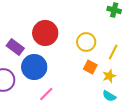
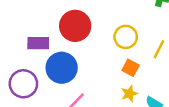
purple rectangle: (15, 47) -> (38, 43), turned -36
yellow star: (109, 76) -> (129, 94), moved

